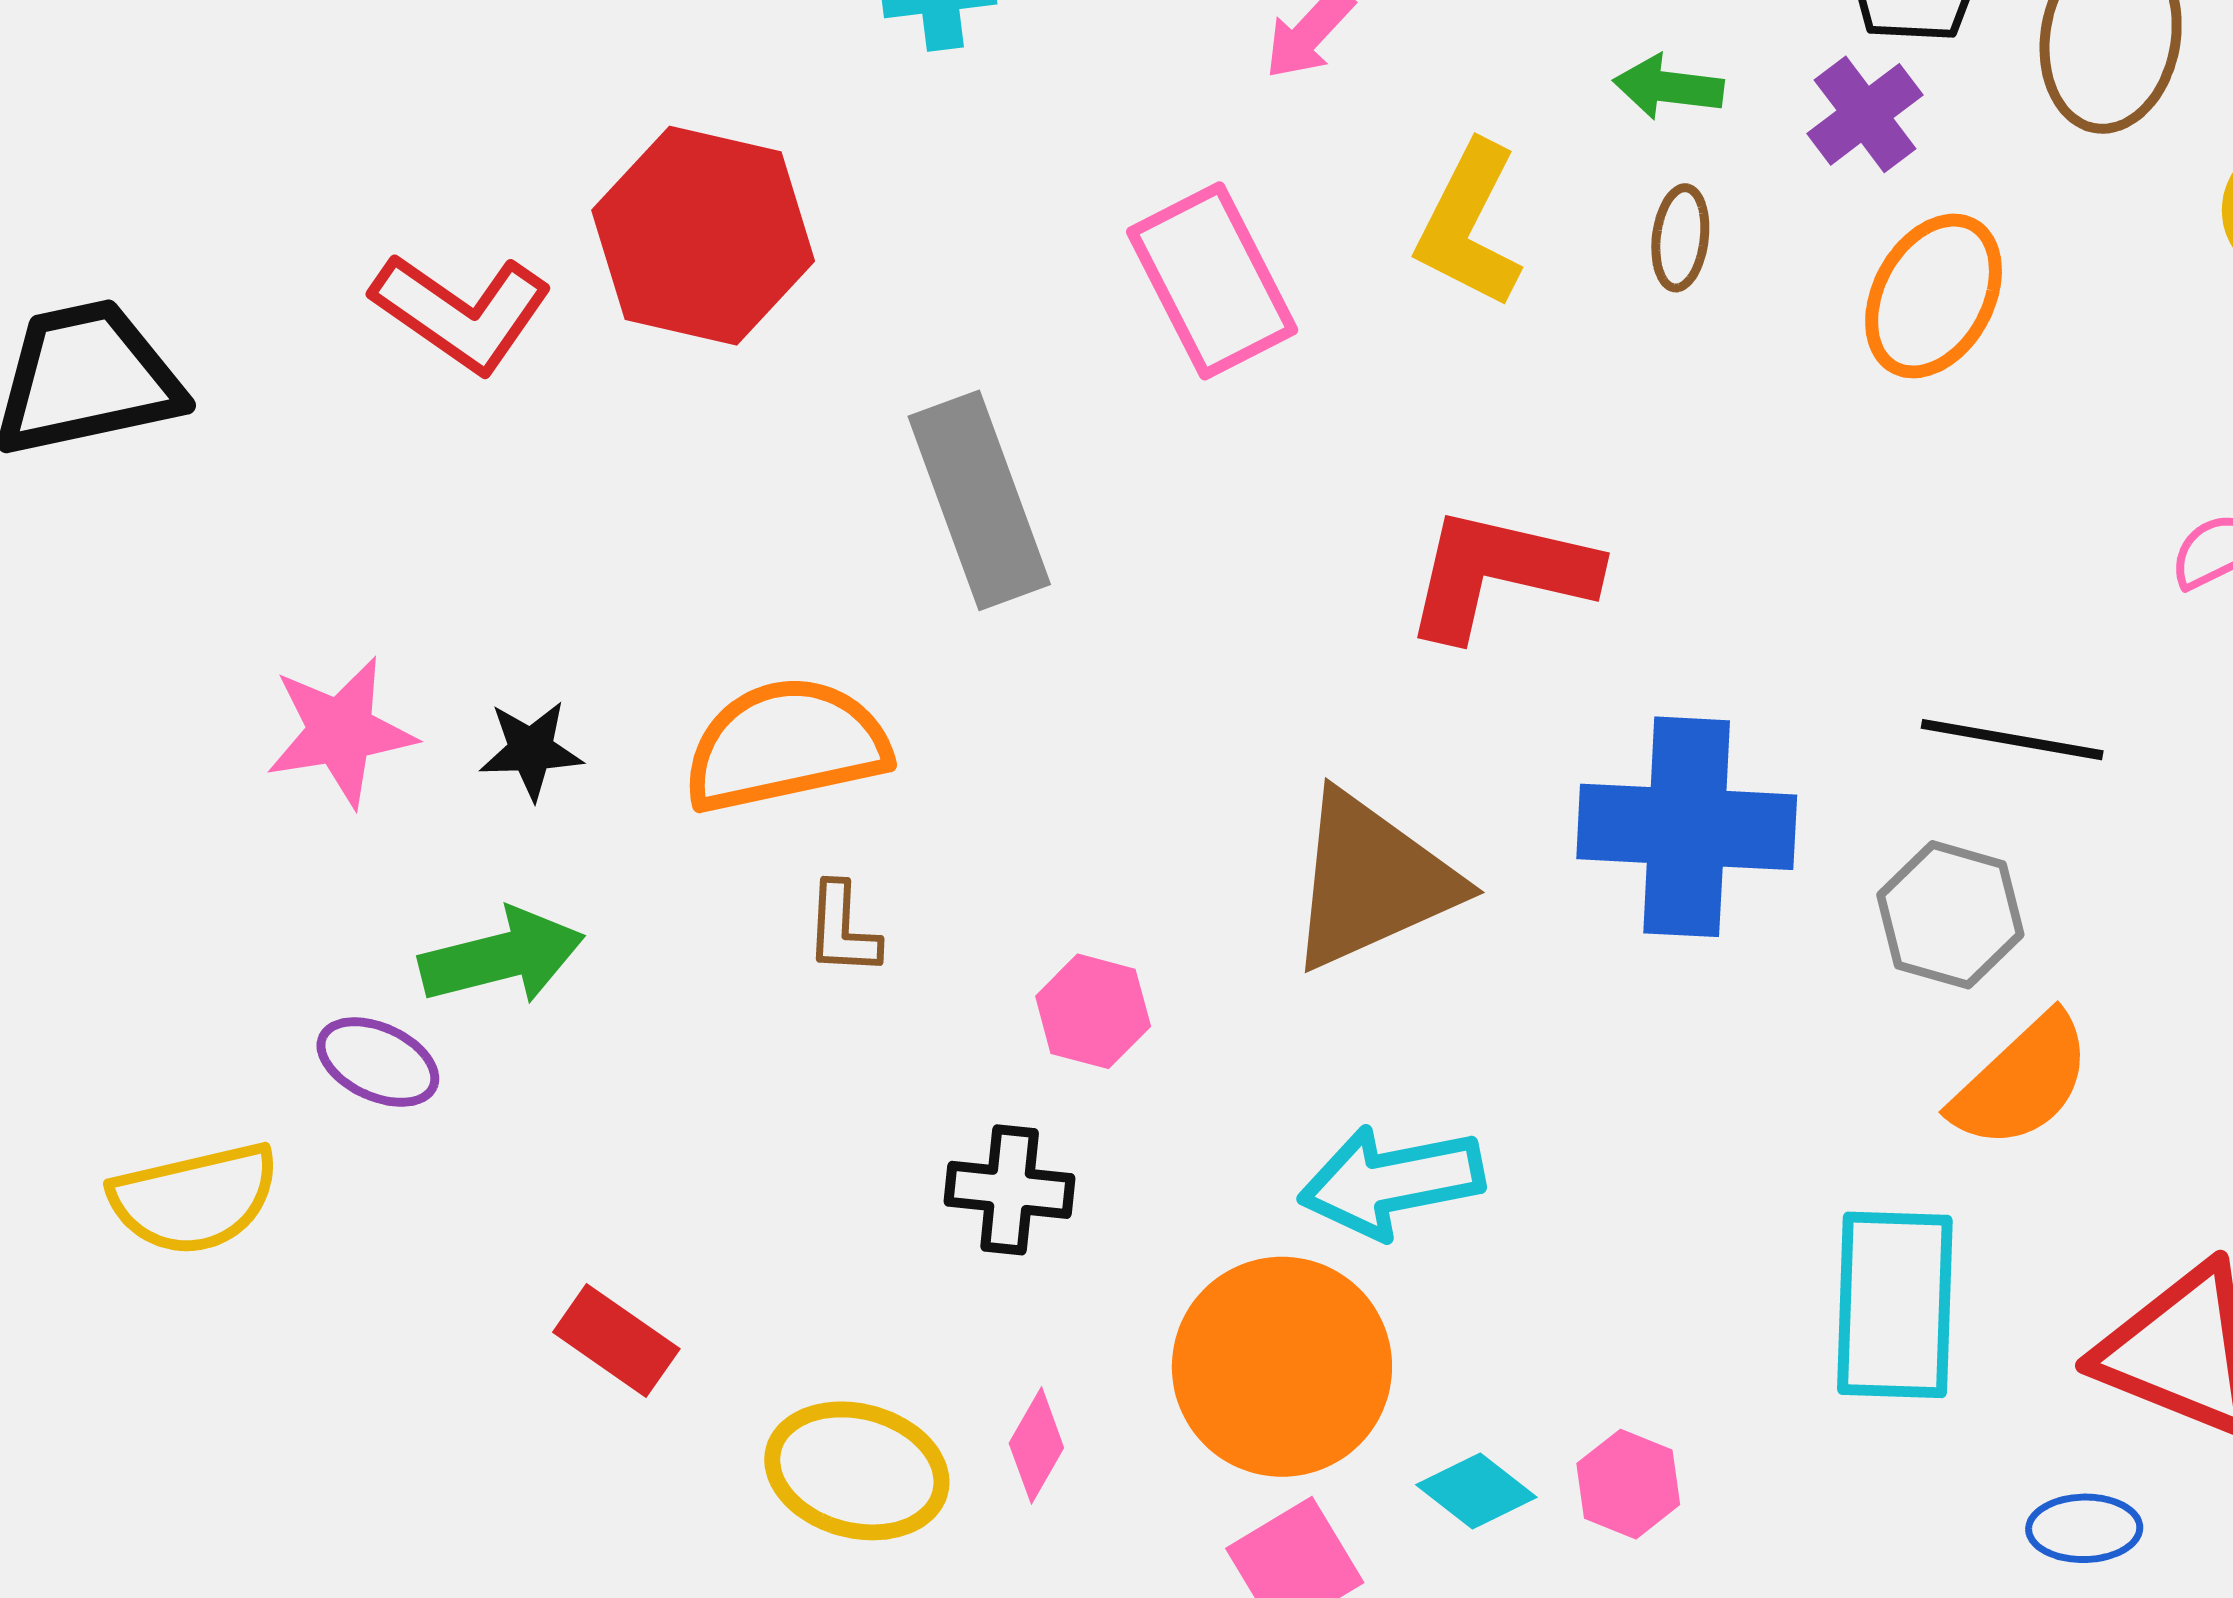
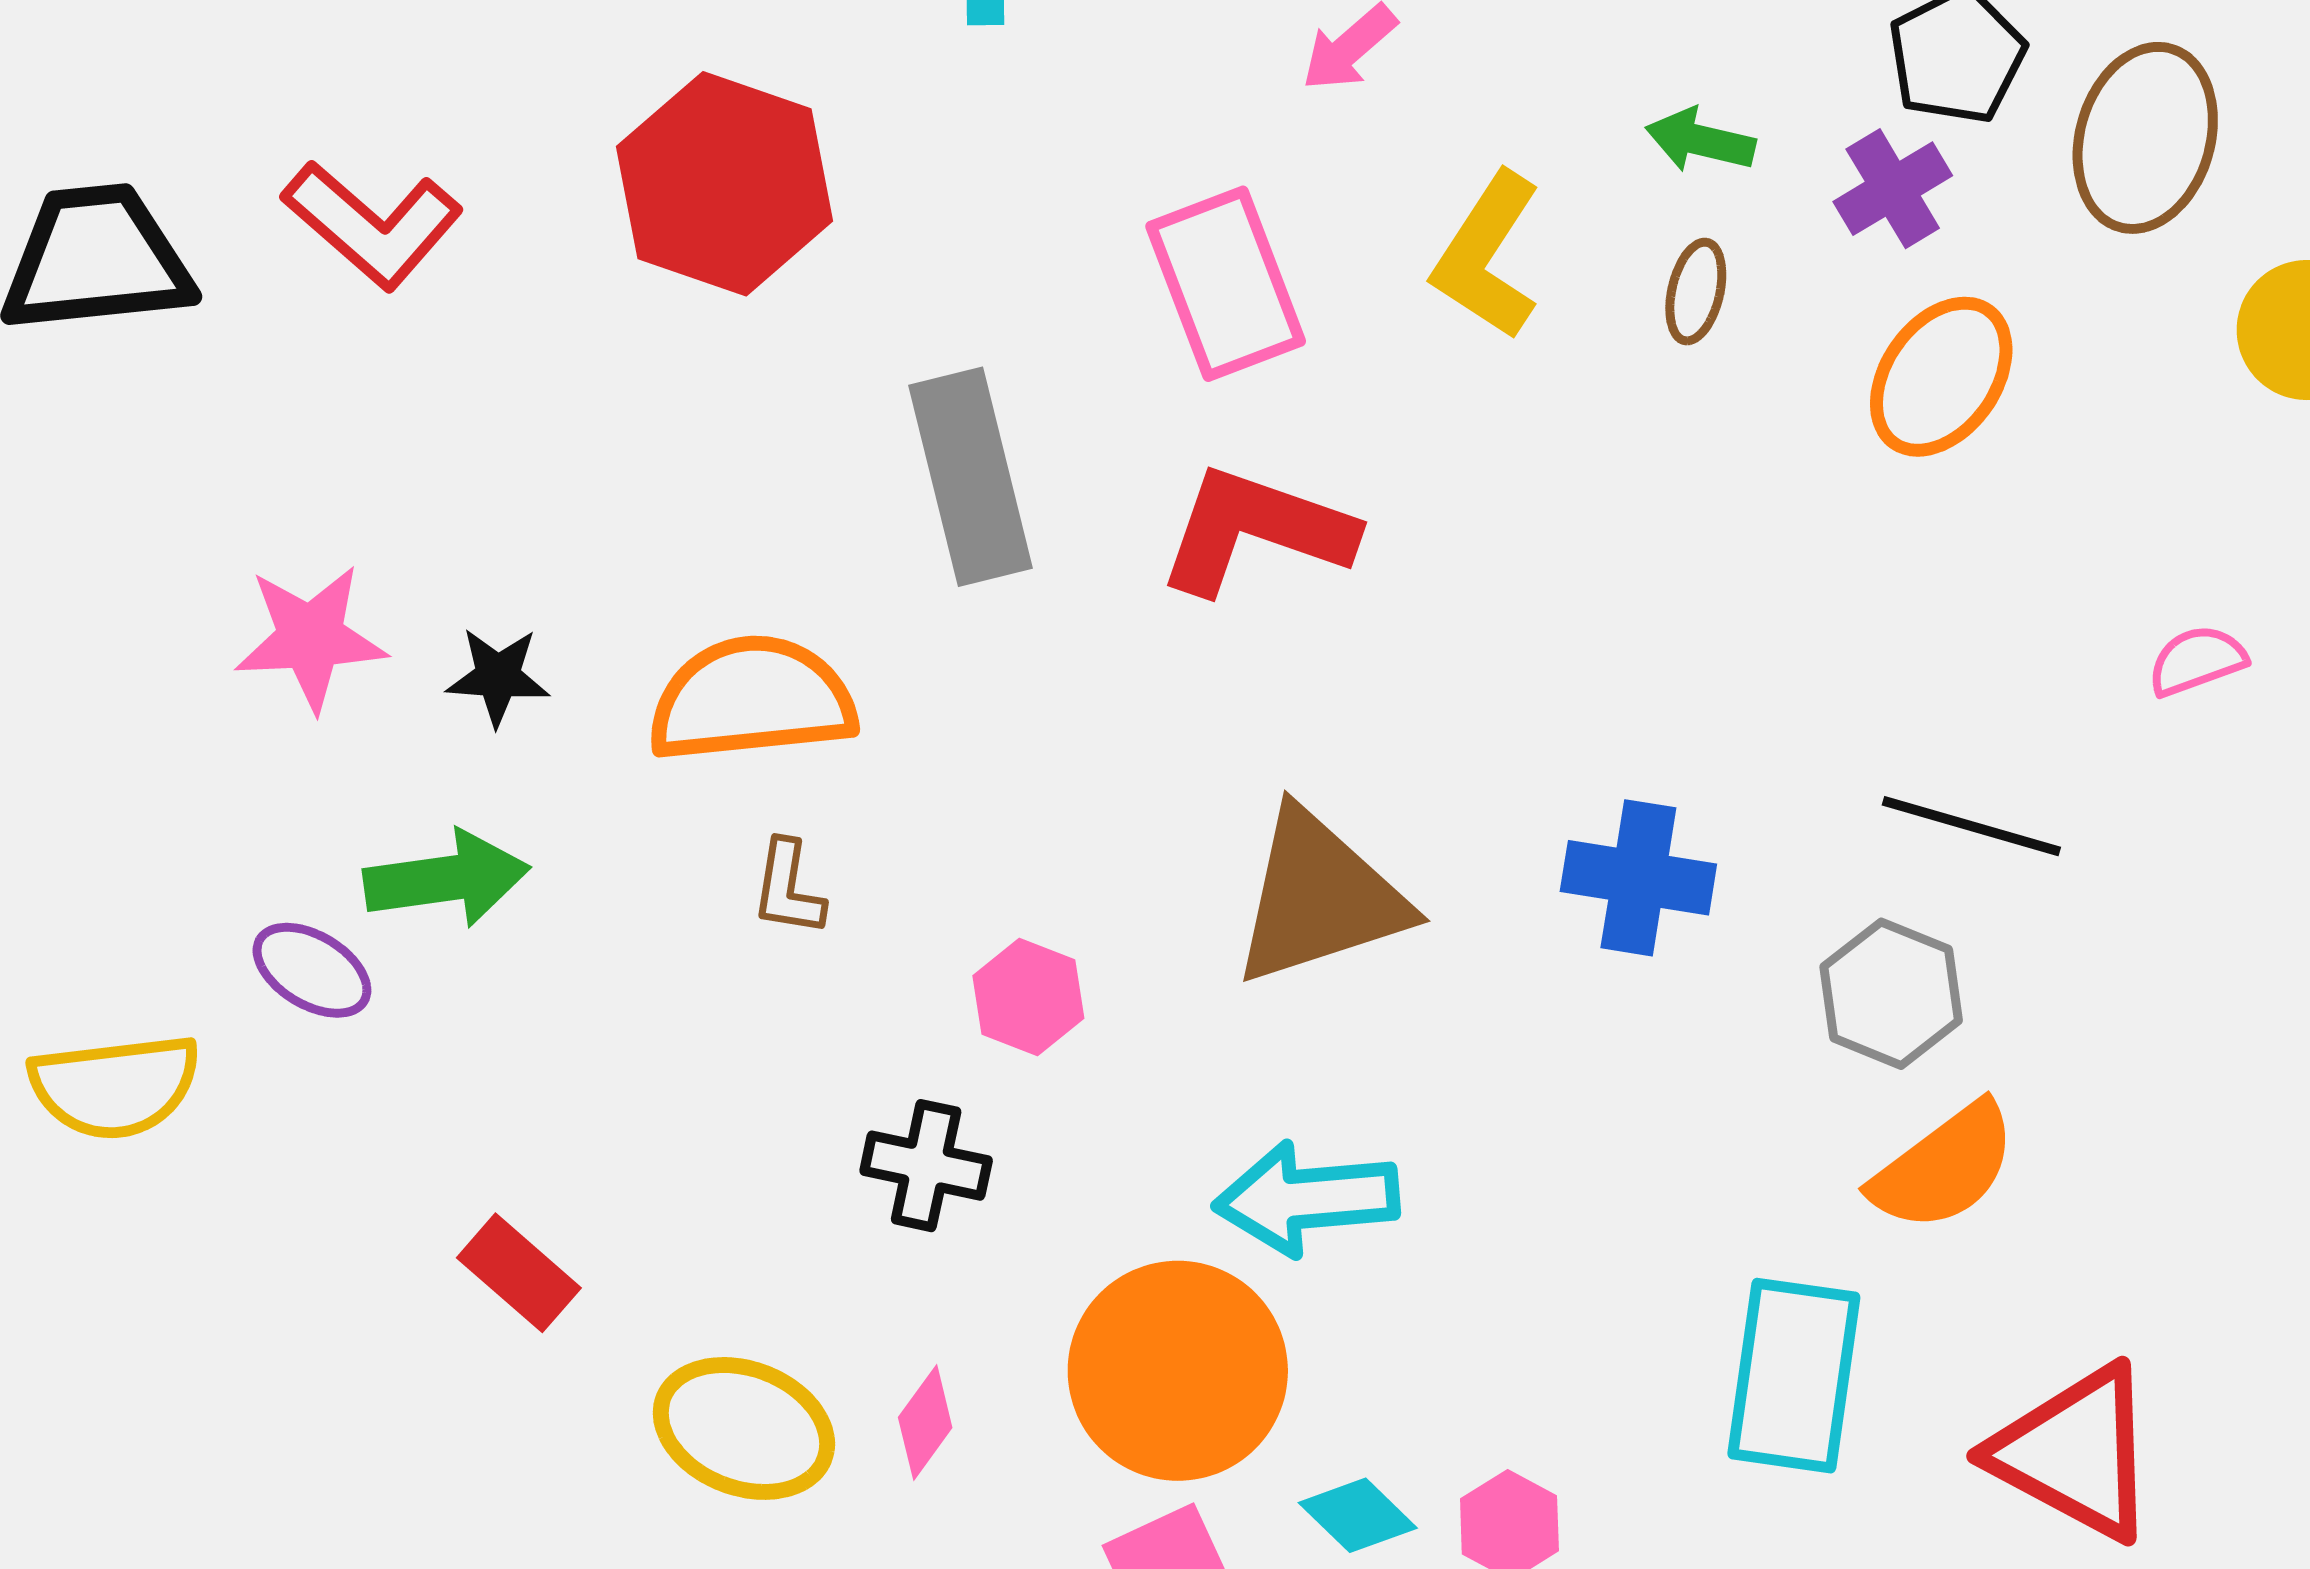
red L-shape: (462, 312) -> (372, 225), moved
red L-shape: (1500, 573) -> (1256, 530), moved
blue cross: (1687, 827) -> (1638, 878), size x0.7

